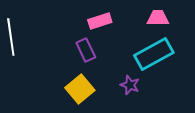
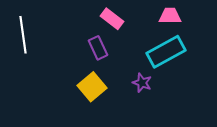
pink rectangle: (100, 21) -> (112, 19), turned 55

